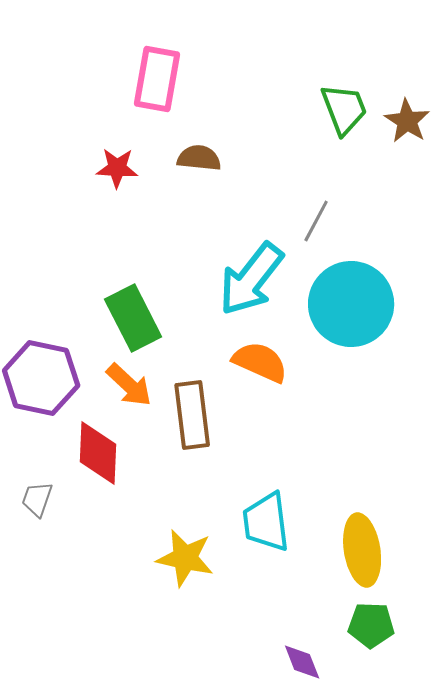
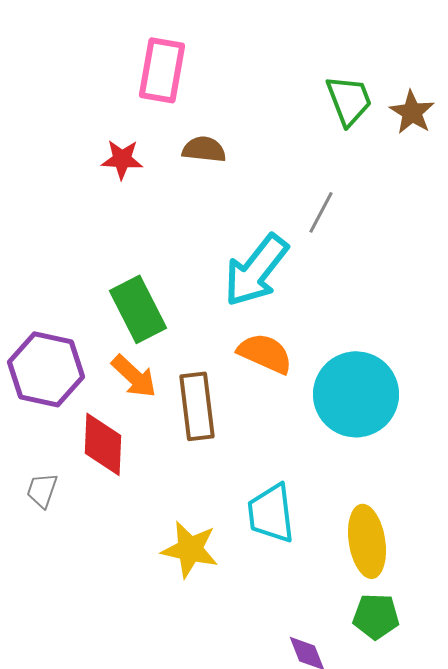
cyan circle: (351, 304) -> (356, 394), moved

